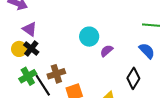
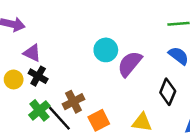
yellow circle: (19, 49) -> (14, 79), moved
purple semicircle: (107, 51) -> (130, 64), size x1.6

